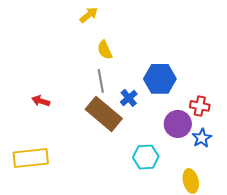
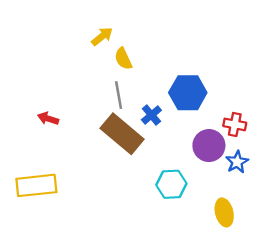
yellow arrow: (89, 15) -> (102, 36), moved

